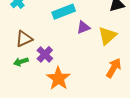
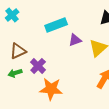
orange star: (58, 78) -> (51, 89), turned -30

